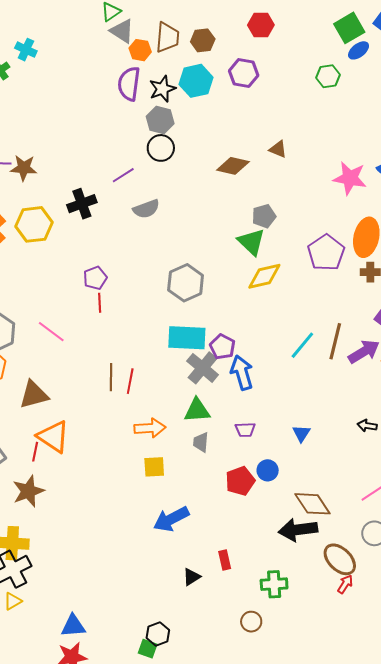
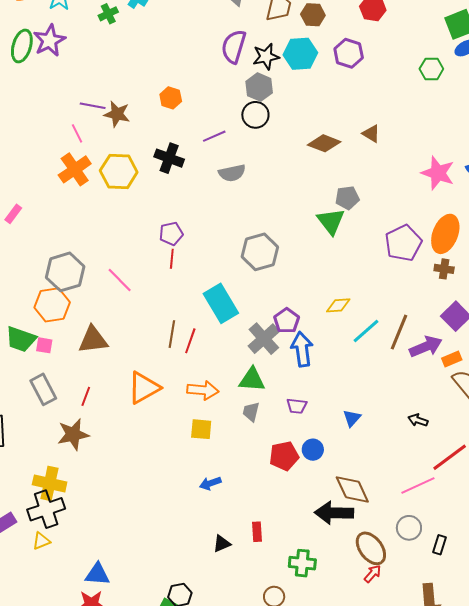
orange hexagon: (140, 50) -> (171, 98), moved
black cross: (82, 204) -> (169, 158), turned 32
yellow diamond: (264, 276) -> (338, 305), moved, size x0.7
cyan rectangle: (187, 338) -> (221, 303), moved, turned 48
orange triangle: (53, 437) -> (144, 388), moved, turned 48
blue arrow: (171, 519) -> (210, 483), size x0.6

